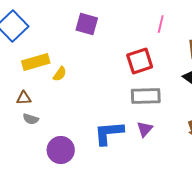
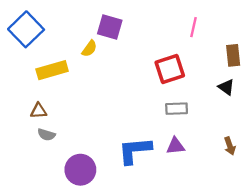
yellow semicircle: (60, 74) -> (89, 49), moved
gray rectangle: (146, 96) -> (177, 109), size x0.7
purple triangle: (145, 129) -> (175, 146), turned 42

